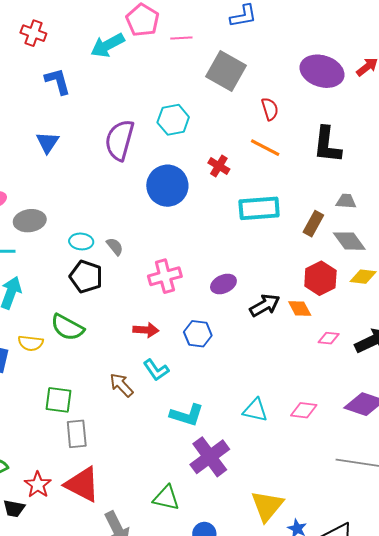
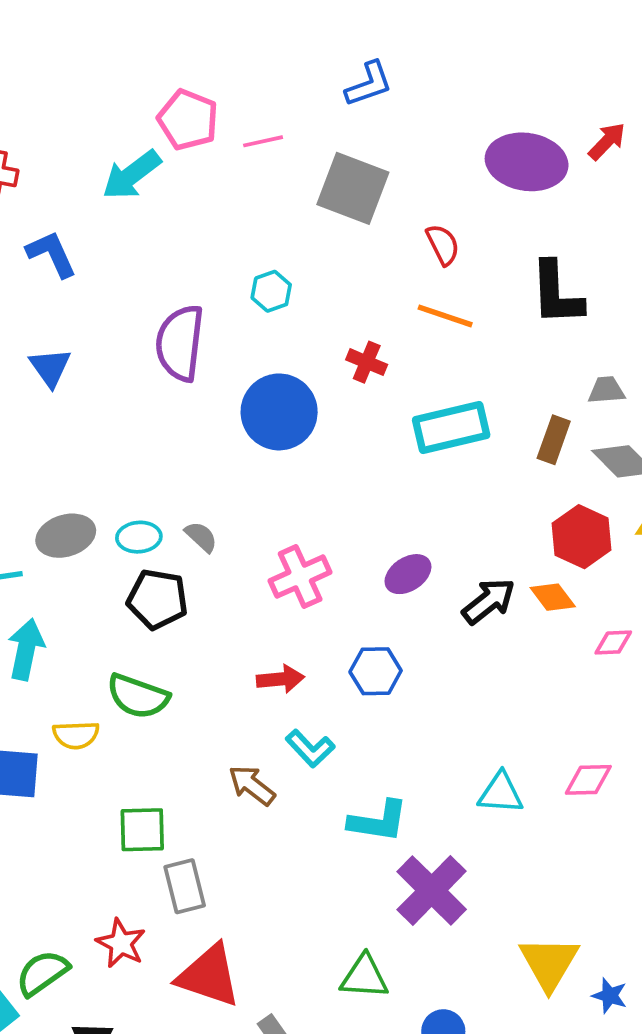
cyan hexagon: (173, 120) -> (271, 291), size x0.7
gray ellipse: (30, 221) -> (66, 536), moved
red star: (38, 485) -> (121, 943), moved

